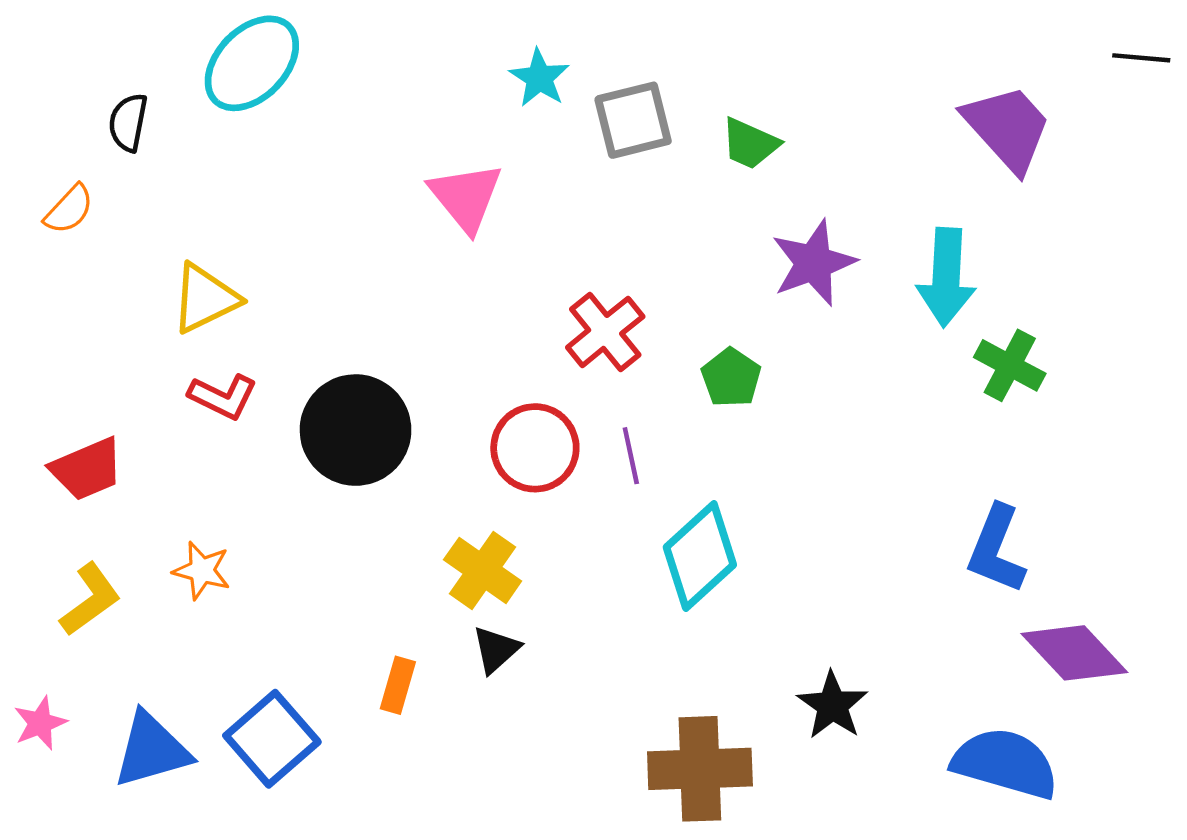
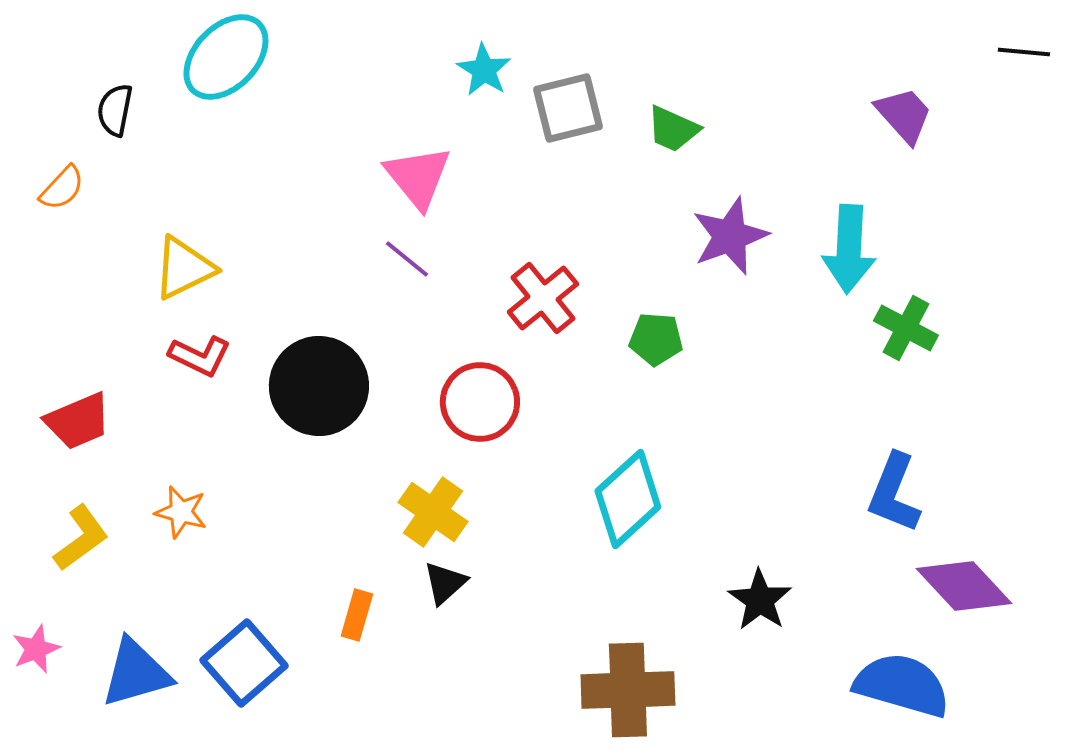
purple trapezoid: (1008, 128) -> (904, 115), size x0.7
green pentagon: (731, 378) -> (656, 339), turned -30
purple line: (631, 456) -> (407, 259), moved, turned -39
black star: (833, 705) -> (760, 600), moved

